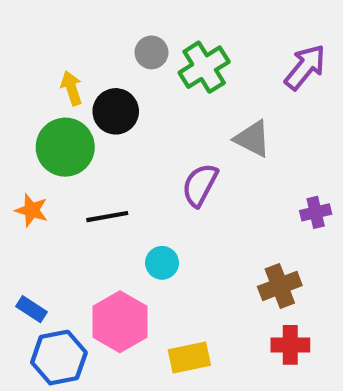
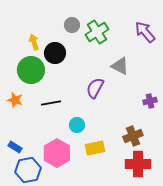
purple arrow: (305, 67) -> (145, 32), turned -80
red cross: (290, 345) -> (138, 164), size x1.4
yellow rectangle: (189, 358) -> (95, 148), moved

